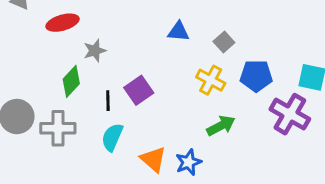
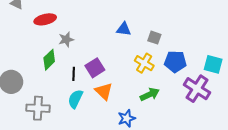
gray square: (224, 42) -> (154, 38), turned -32
gray cross: (58, 128) -> (38, 108), moved
orange triangle: (153, 159) -> (104, 91), moved

